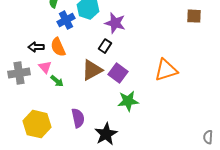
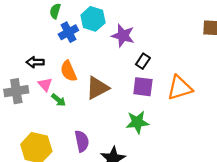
black rectangle: (105, 46) -> (143, 61), moved
orange semicircle: (58, 47) -> (68, 71), moved
purple square: (118, 73) -> (143, 87), moved, turned -30

